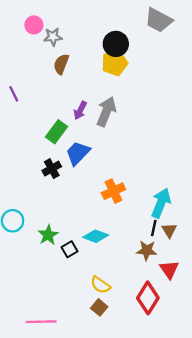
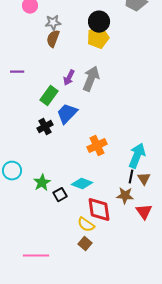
gray star: (53, 37) -> (53, 23), moved
purple line: (14, 94) -> (17, 72), moved, turned -64
red diamond: (148, 298) -> (99, 210), moved, turned -40

